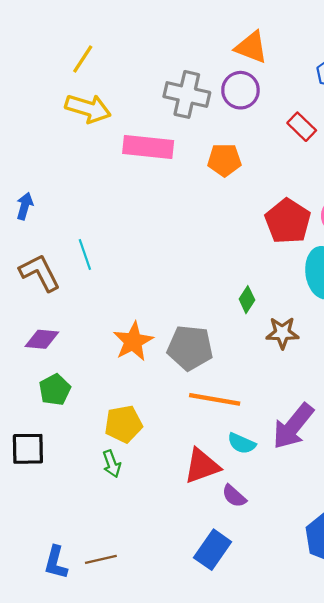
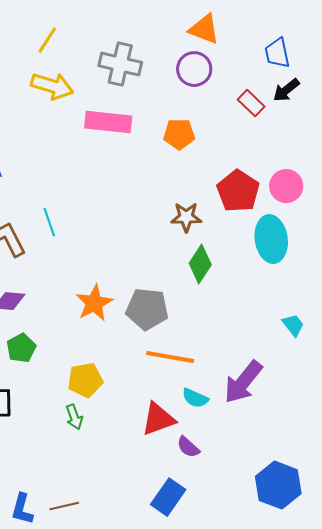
gray cross: (187, 94) -> (120, 64), moved
green diamond: (247, 300) -> (200, 264), size x1.5
brown star: (282, 333) -> (186, 217), moved

